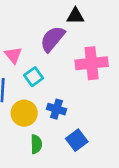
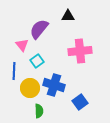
purple semicircle: (52, 39) -> (39, 29), moved
blue cross: (57, 109) -> (54, 85), size x1.5
blue square: (77, 140) -> (80, 102), moved

